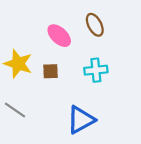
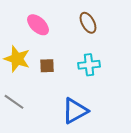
pink ellipse: (59, 36) -> (38, 25), moved

